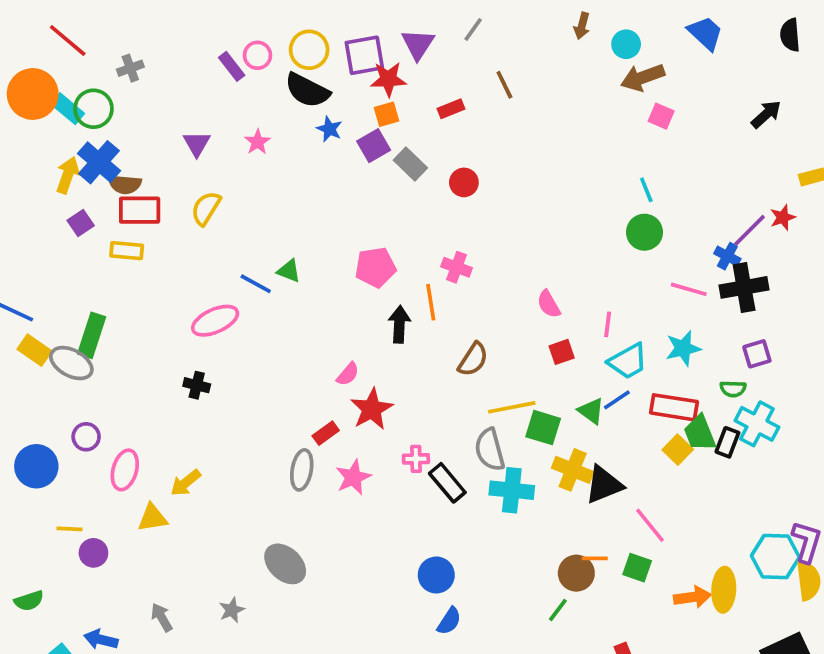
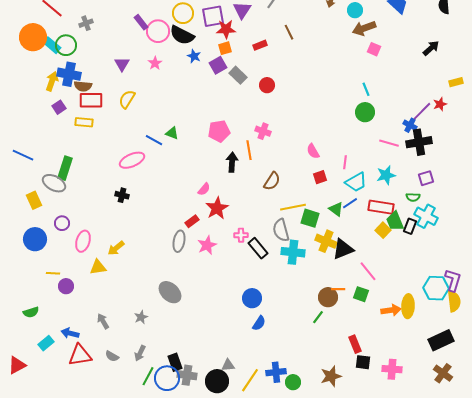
pink circle: (257, 55) -> (158, 31), moved, size x1.5
blue cross: (99, 162) -> (69, 74), turned -30
yellow rectangle: (35, 350) -> (34, 200), moved, turned 30

